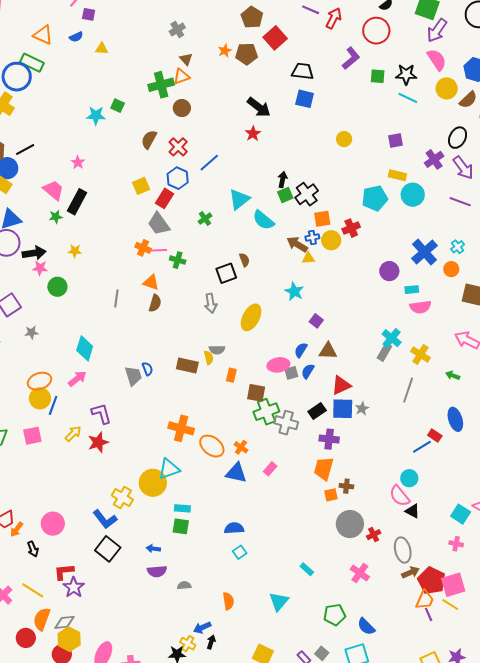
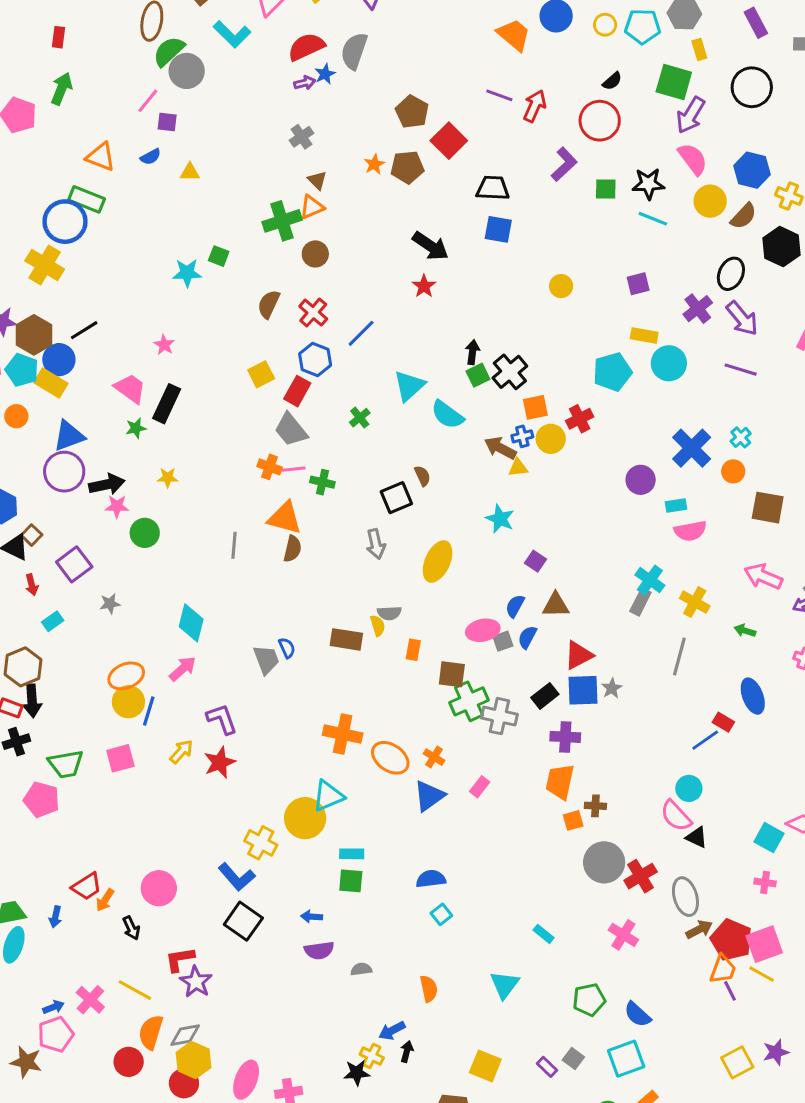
orange triangle: (151, 282) -> (285, 518), size x1.4
blue triangle: (236, 473) -> (429, 796), turned -45
red cross: (374, 535) -> (641, 876), size x1.5

